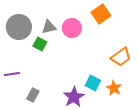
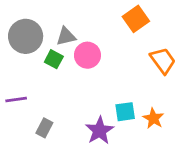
pink circle: (72, 28) -> (87, 55), moved
orange trapezoid: (121, 57) -> (163, 61), moved, turned -90
cyan square: (93, 83) -> (125, 112), turned -35

